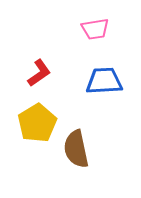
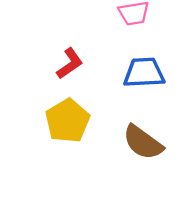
brown semicircle: (76, 149) -> (143, 142), moved, turned -42

